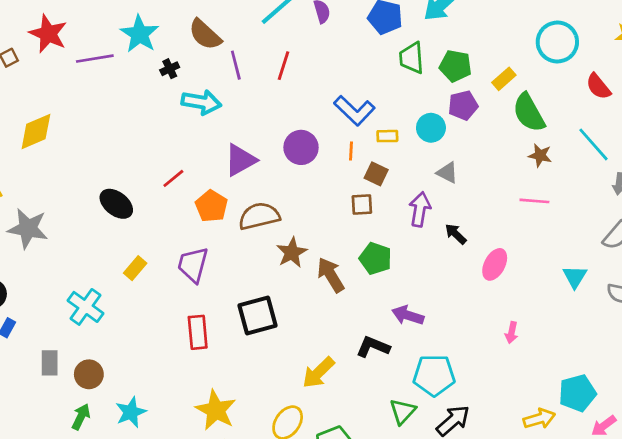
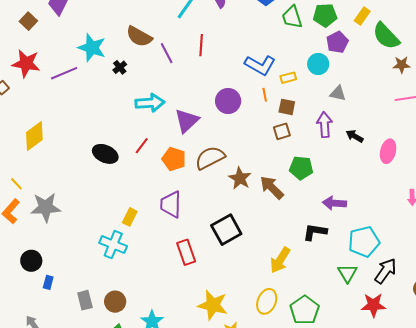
cyan arrow: (201, 102) -> (150, 103), moved
black ellipse: (116, 204) -> (105, 154), moved
cyan cross: (85, 307) -> (113, 245), moved

